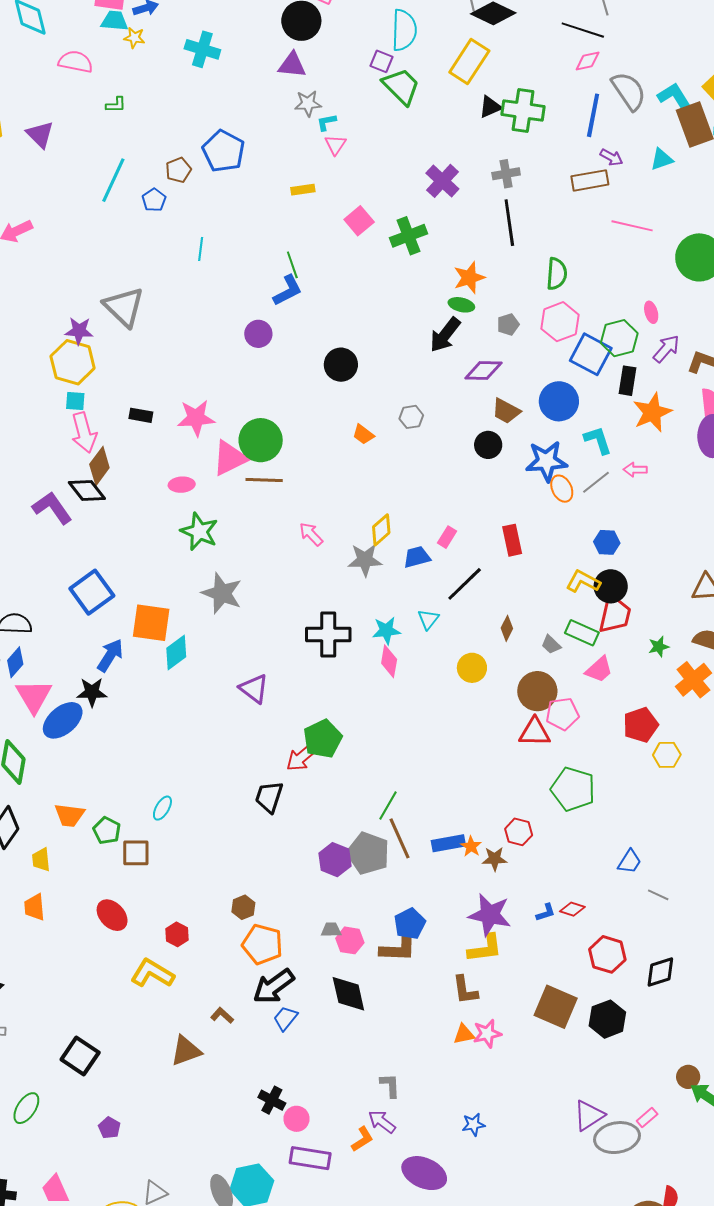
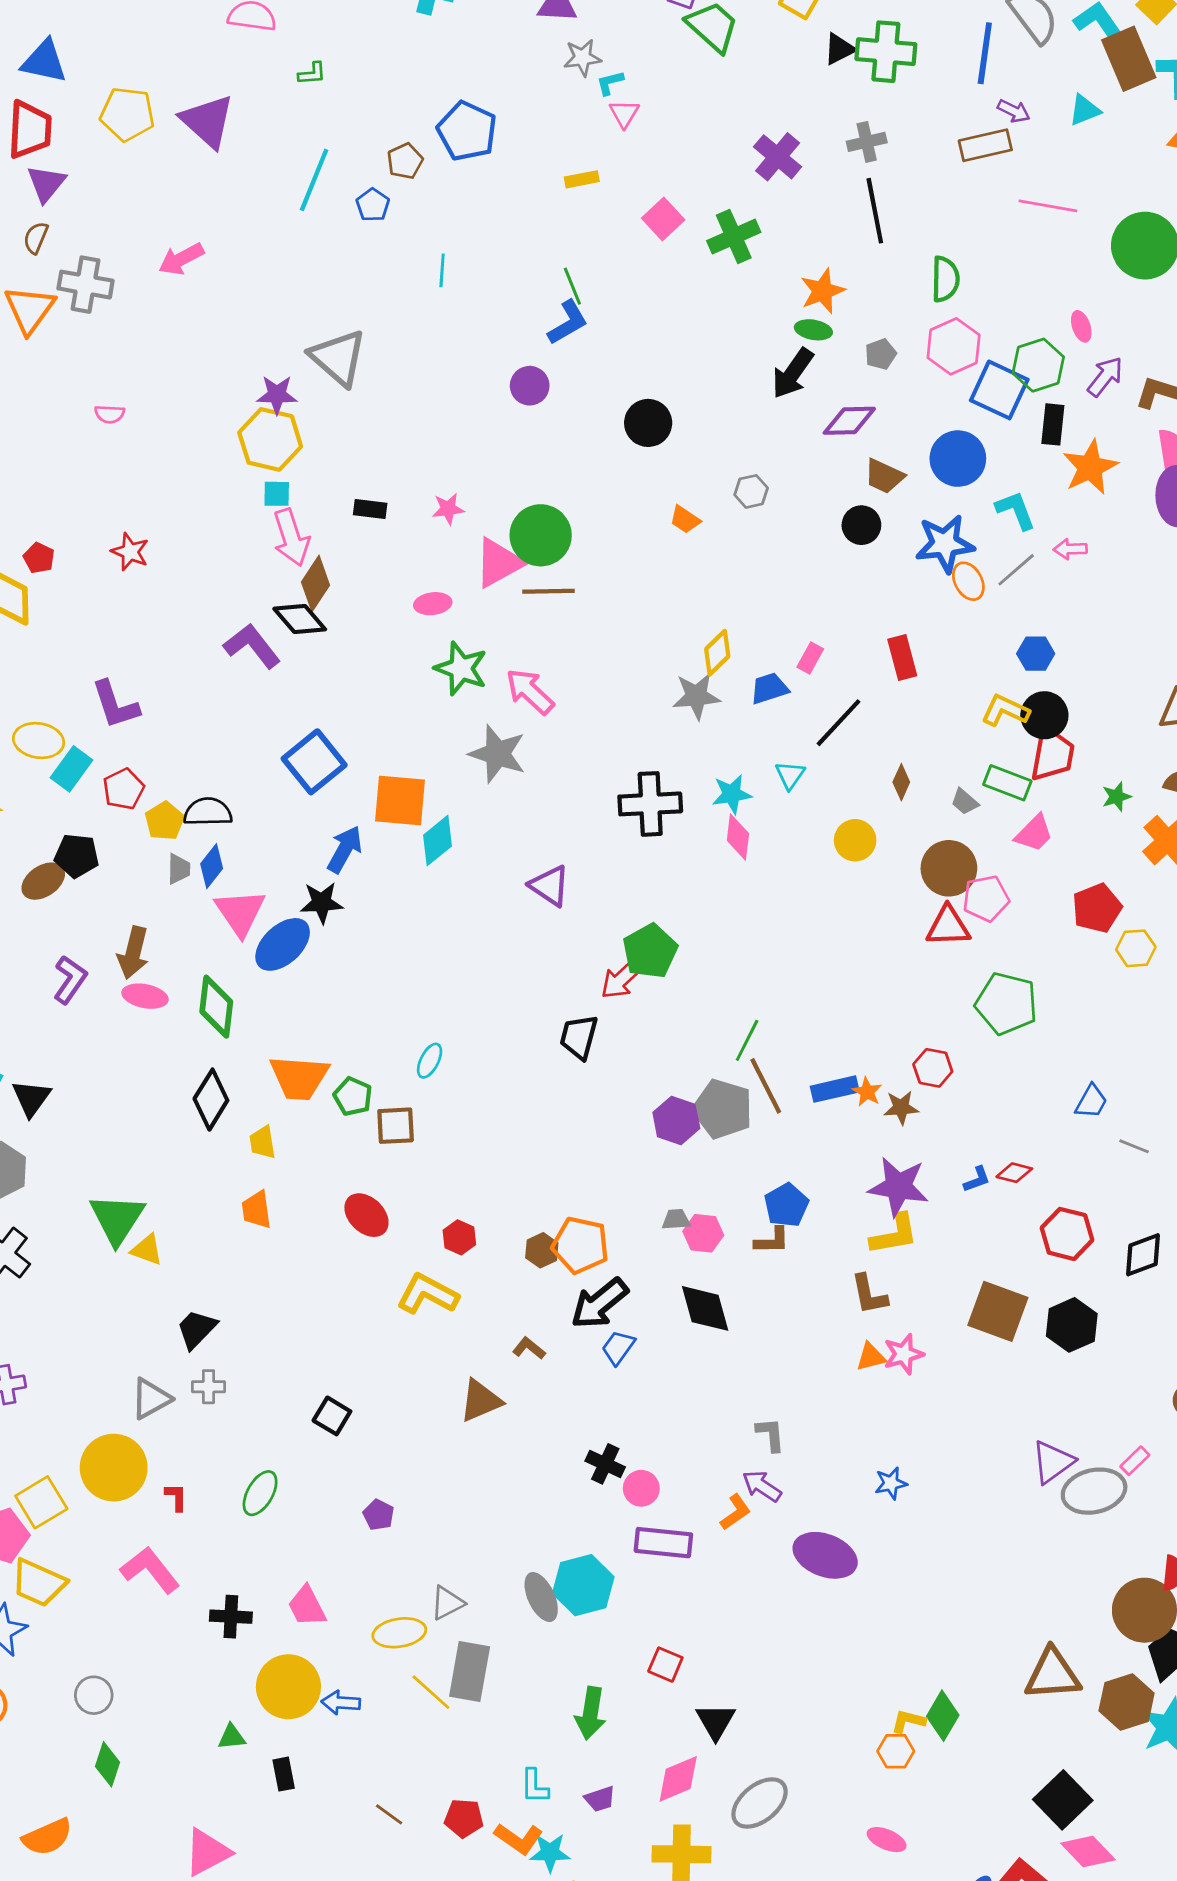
purple triangle: (40, 135) -> (207, 121), size x1.4
pink star: (196, 418) -> (448, 509), size x0.6
pink arrow: (311, 534) -> (530, 691), moved, size x1.4
orange trapezoid: (70, 815) -> (299, 1078), size x1.4
brown hexagon: (243, 907) -> (542, 1250), moved
brown L-shape: (398, 948) -> (772, 1241), size x0.7
black square: (80, 1056) -> (332, 1416), size x0.7

